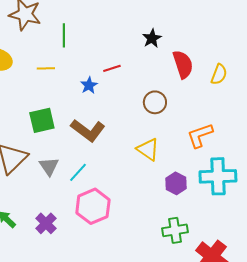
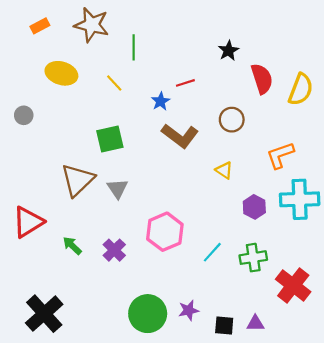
yellow line: (46, 68) -> (114, 83), turned 48
yellow semicircle: (219, 74) -> (301, 89), size x1.4
brown L-shape: (88, 130) -> (180, 136), moved
yellow triangle: (148, 149) -> (224, 170), size x0.7
cyan line: (78, 172) -> (212, 252), moved

